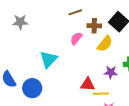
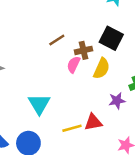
pink semicircle: (76, 38) -> (73, 65), moved
yellow line: (101, 94) -> (72, 128), moved

